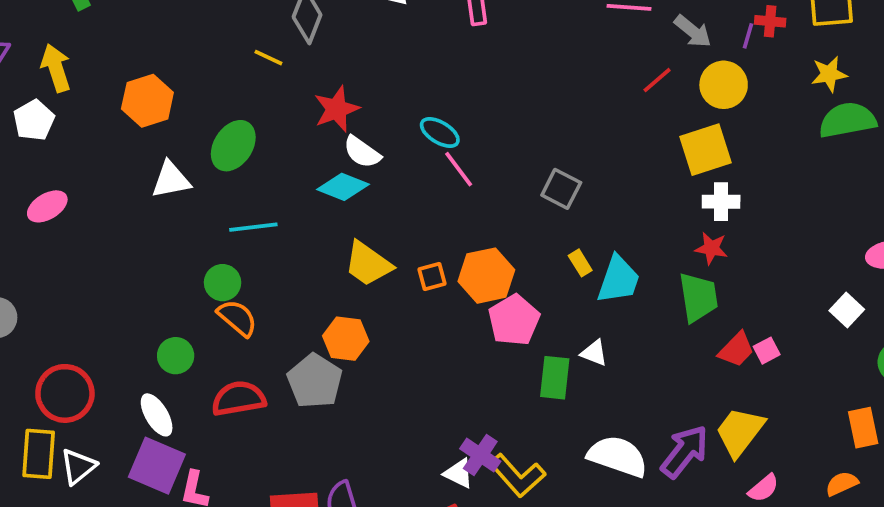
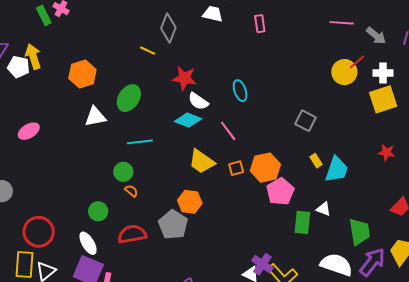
yellow circle: (724, 85) -> (344, 72), moved
red star: (337, 109) -> (184, 78), turned 30
white pentagon: (34, 120) -> (19, 67), moved, turned -30
cyan ellipse: (440, 132) -> (240, 91), turned 40
pink line: (459, 169) -> (228, 131), moved
white cross: (721, 202) -> (383, 73), moved
green trapezoid: (698, 297) -> (360, 232), moved
orange semicircle: (237, 318) -> (131, 191), size x0.6

